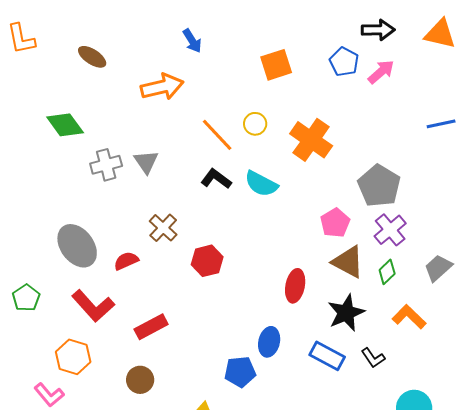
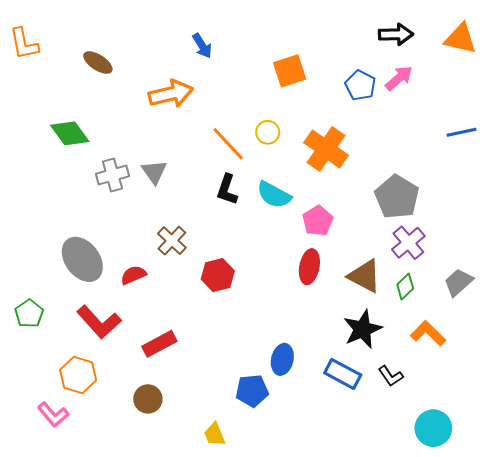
blue pentagon: (344, 62) -> (360, 85), moved
black L-shape: (216, 179) -> (227, 190), turned -108
pink pentagon: (335, 223) -> (318, 221), moved
red ellipse: (295, 286) -> (309, 267), moved

